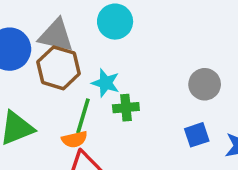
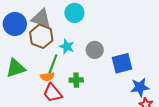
gray circle: (205, 84) -> (95, 50), moved
green cross: (126, 108) -> (76, 80), moved
blue square: (197, 135) -> (122, 63), moved, size x1.5

